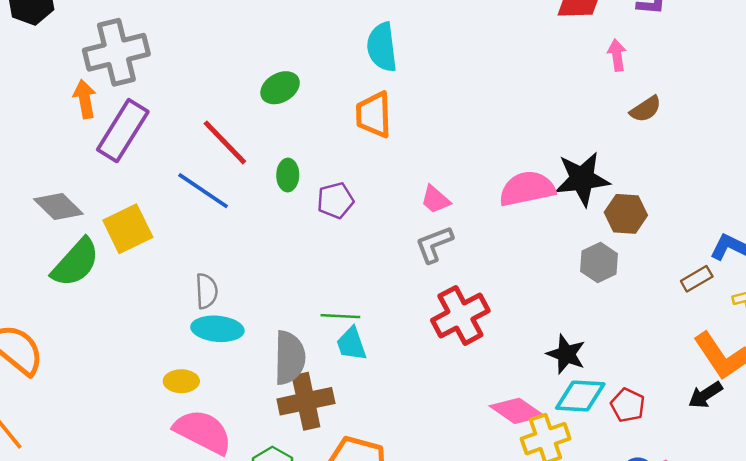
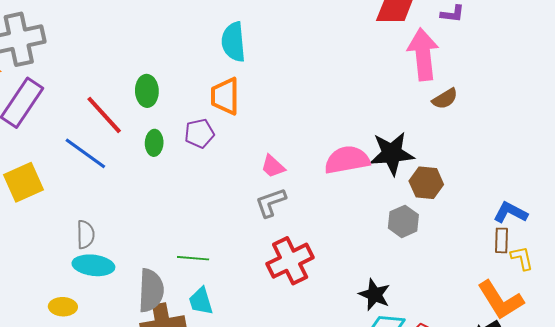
pink arrow: (617, 55) -> (423, 54), size x2.0
green ellipse: (280, 88) -> (147, 91), moved, turned -64
purple pentagon: (335, 200) -> (199, 133), moved
brown rectangle: (697, 279) -> (502, 240), moved, turned -60
cyan trapezoid: (351, 344) -> (201, 301), moved

